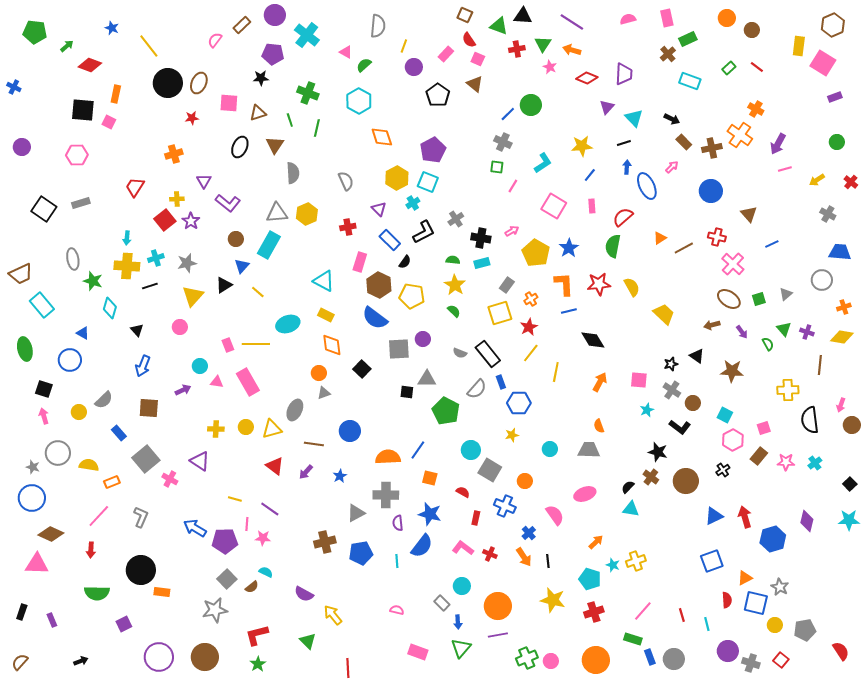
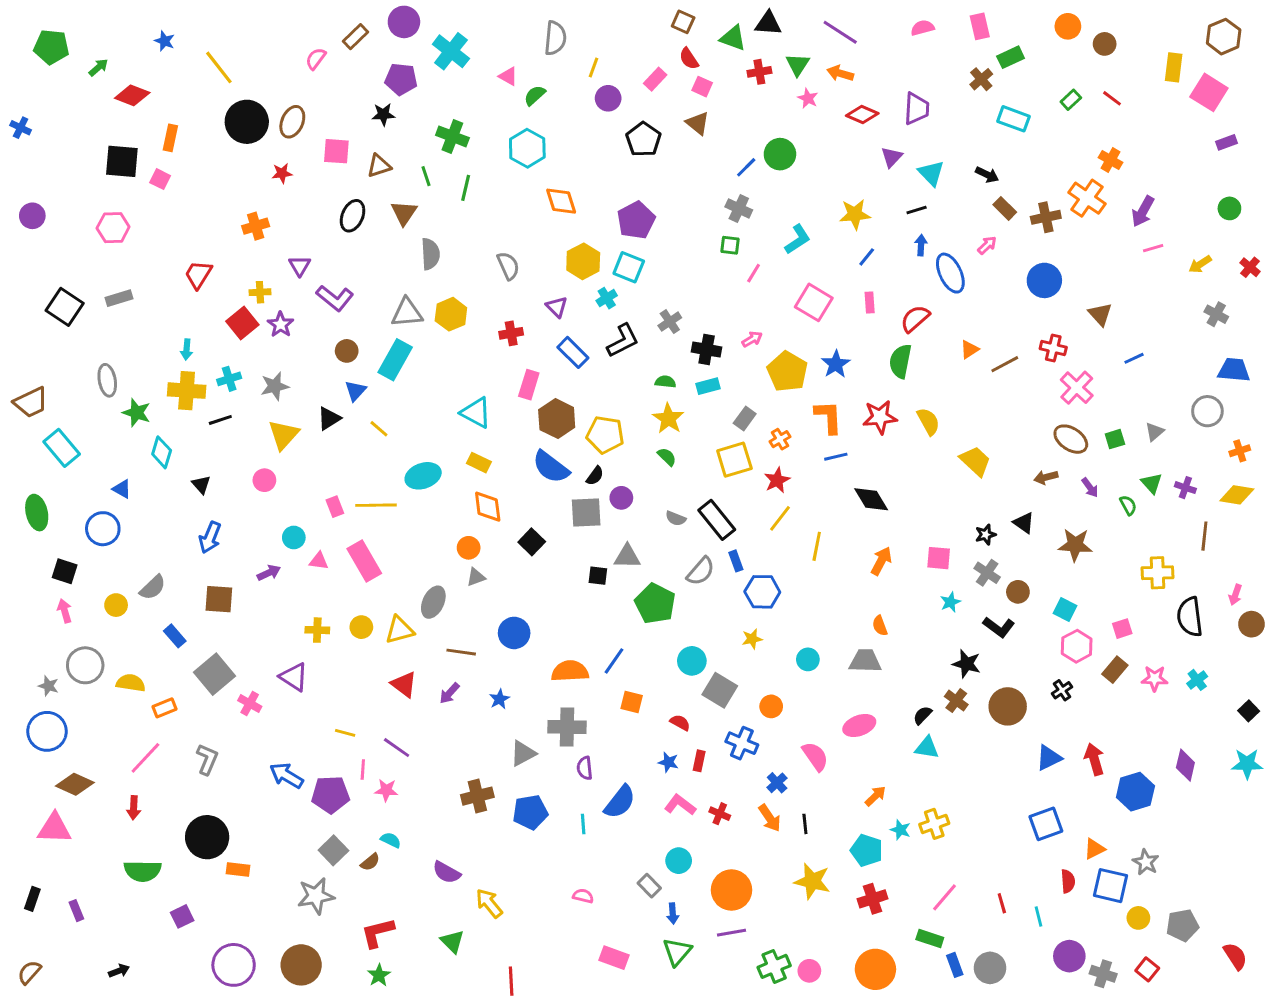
black semicircle: (405, 262) -> (595, 476), moved
blue star: (430, 514) -> (668, 762), moved, size x0.6

